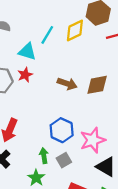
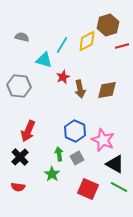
red star: (25, 75) -> (63, 77), moved
brown arrow: (67, 84) -> (80, 89), turned 60
pink star: (93, 140) -> (103, 140), turned -30

